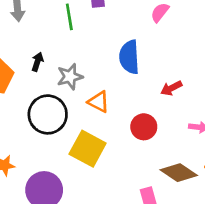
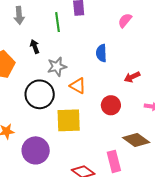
blue semicircle: (129, 57) -> (101, 53), size x0.7
black arrow: (37, 62) -> (35, 47), moved, turned -40
yellow square: (88, 149) -> (69, 120), turned -32

